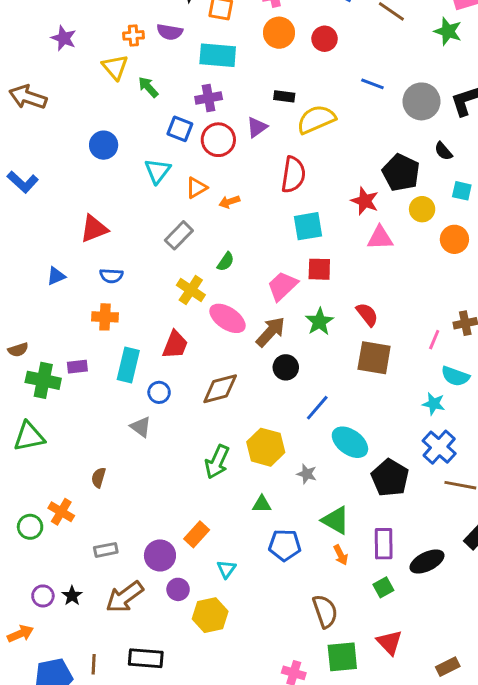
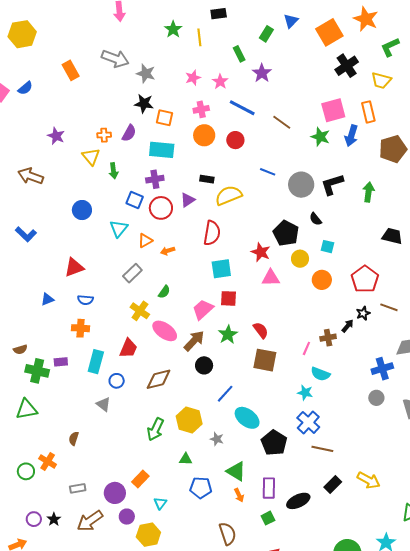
purple semicircle: (170, 32) -> (129, 133), turned -72
green arrow: (148, 87) -> (113, 171), turned -147

